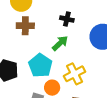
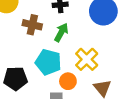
brown cross: (25, 26) -> (32, 25), moved, turned 30

